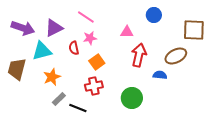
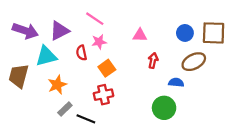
blue circle: (154, 15) -> (185, 33), moved
red arrow: (139, 55) -> (153, 60), size x0.6
green circle: (132, 98) -> (164, 108), moved

